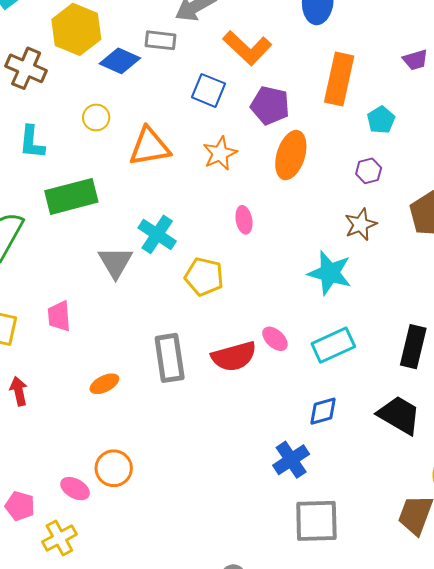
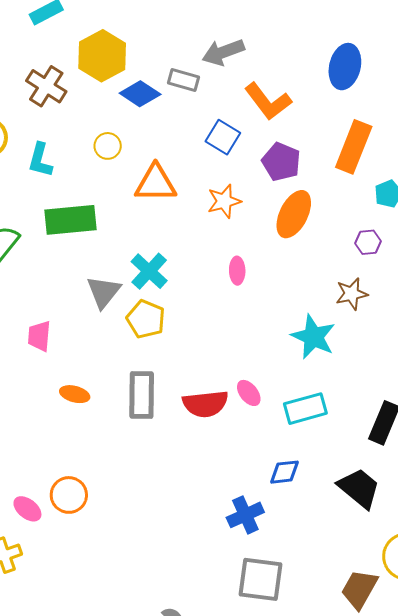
yellow pentagon: (204, 277) -> (146, 319), moved
orange ellipse: (104, 384) -> (75, 394), moved, turned 32

